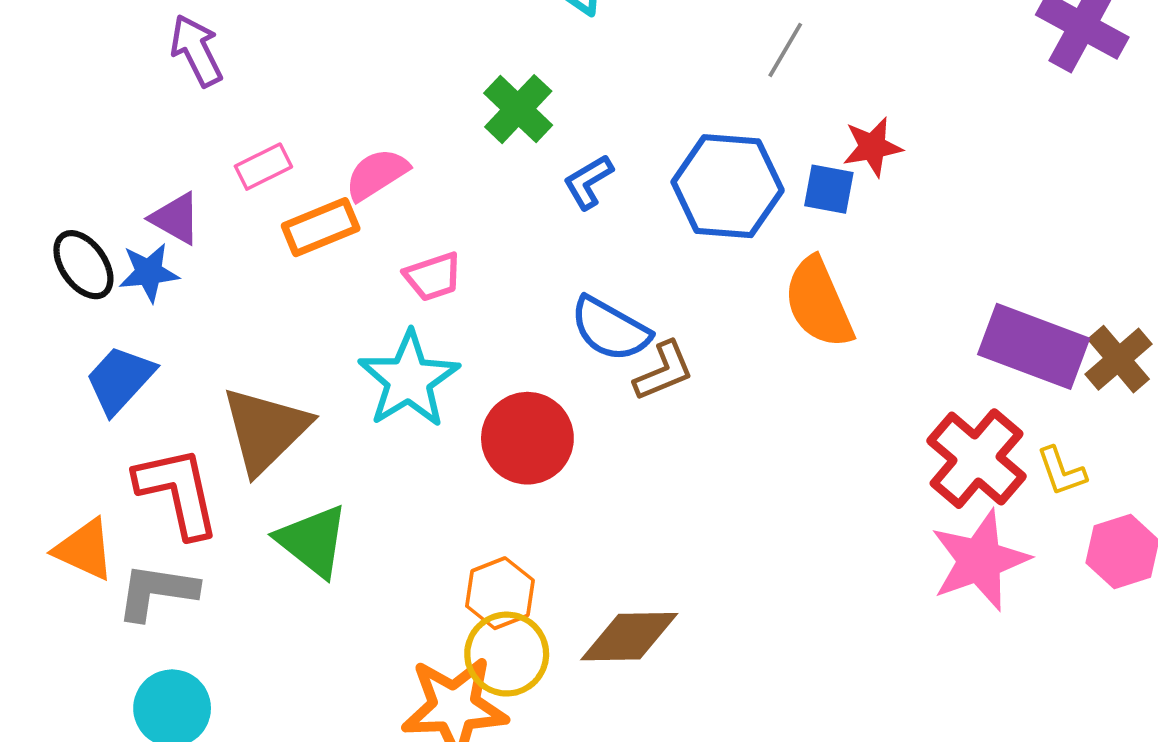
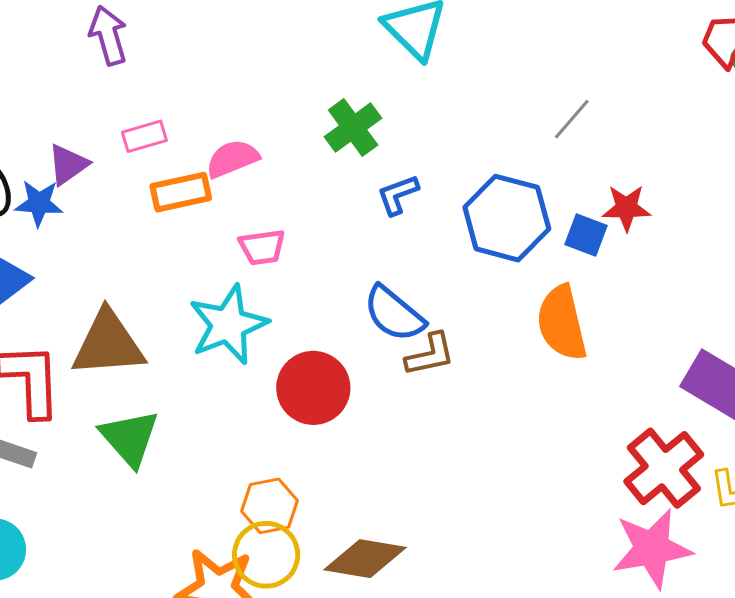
purple triangle: (176, 218) -> (68, 165), turned 45
brown triangle: (265, 430) -> (108, 344), turned 30

